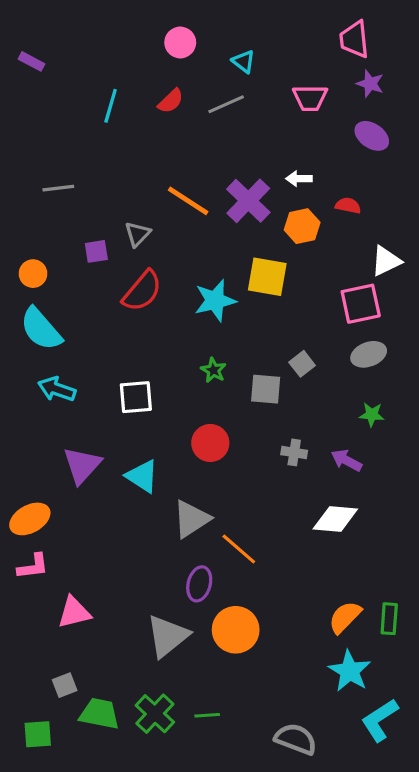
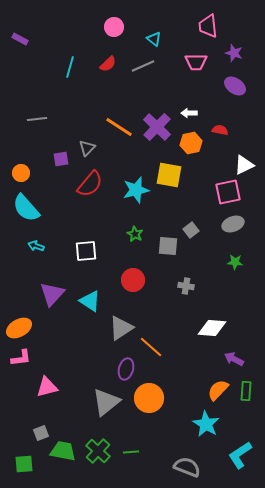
pink trapezoid: (354, 39) -> (208, 26), moved
cyan arrow: (57, 389) -> (36, 246), size x0.7
purple arrow: (346, 460) -> (234, 359), moved
cyan star: (350, 671) -> (206, 424), moved

